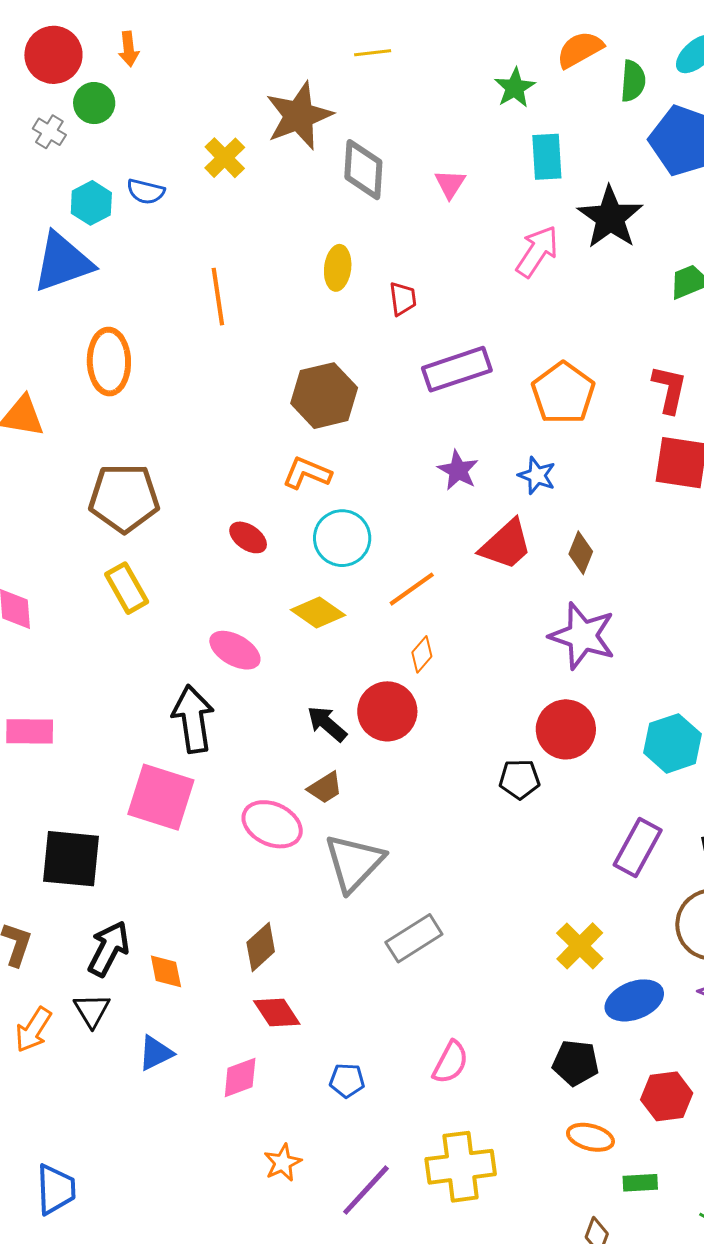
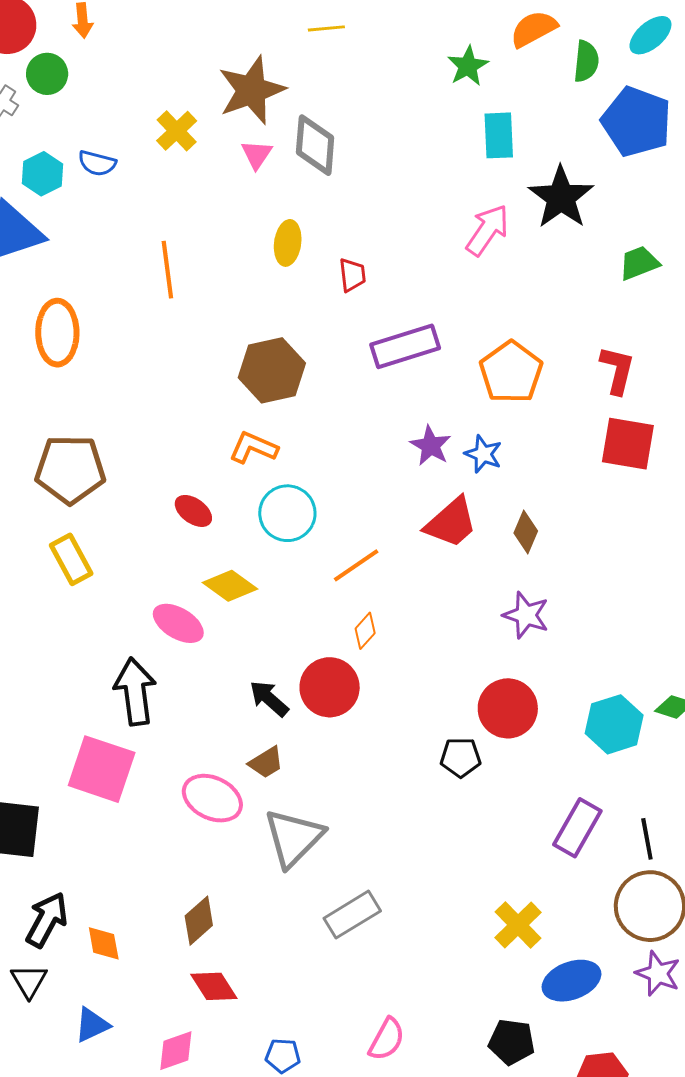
pink triangle: (450, 184) -> (257, 154), moved
purple star: (458, 470) -> (431, 446), moved
yellow diamond: (318, 612) -> (230, 586), moved
purple star: (582, 636) -> (526, 615), size x0.7

